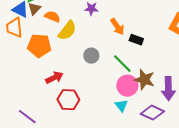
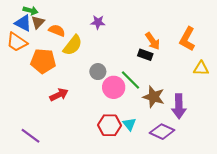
orange arrow: (117, 27) -> (153, 41), moved
orange trapezoid: (14, 28) -> (17, 42), turned -50
pink circle: (127, 86) -> (114, 87), moved
red hexagon: (68, 100) -> (109, 125), moved

